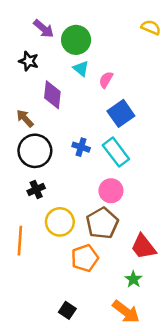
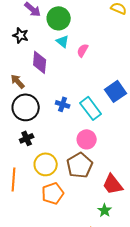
blue square: (121, 113) -> (116, 91), moved
orange pentagon: (85, 258) -> (53, 193), moved

